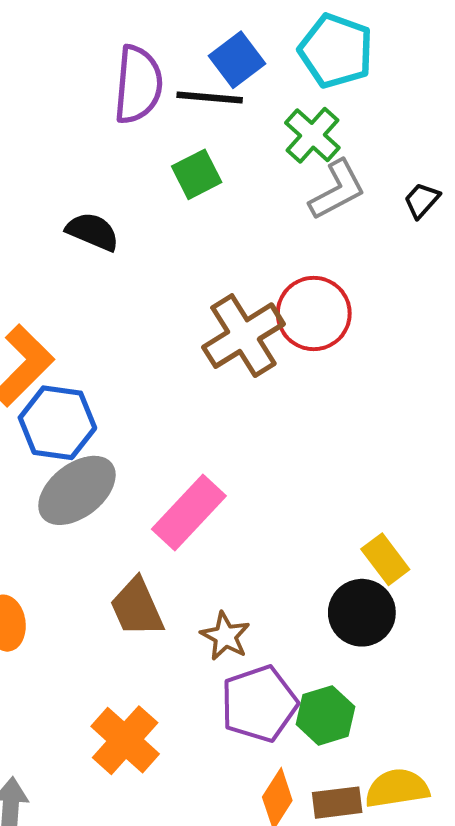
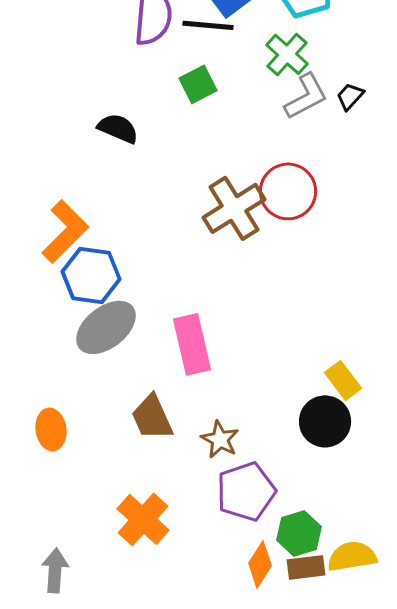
black trapezoid: (422, 200) -> (350, 96), moved
pink rectangle: (189, 513) -> (192, 344), turned -56
green hexagon: (325, 715) -> (299, 533), moved

